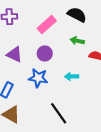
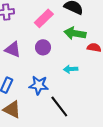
green arrow: (77, 41) -> (75, 33), size x1.5
blue star: (38, 78) -> (39, 85), moved

